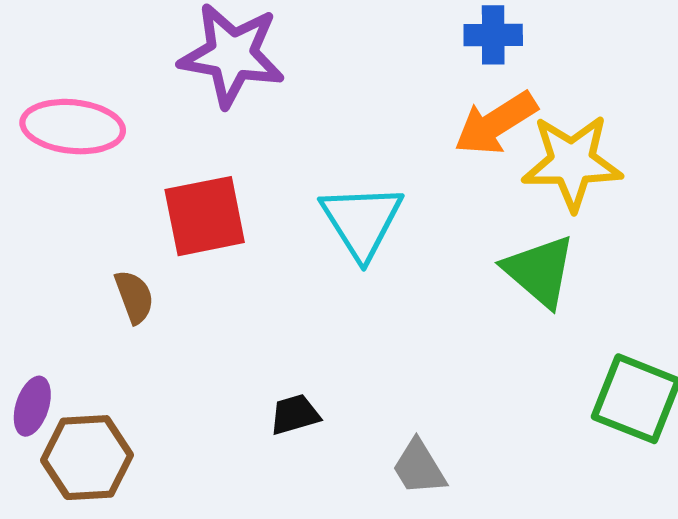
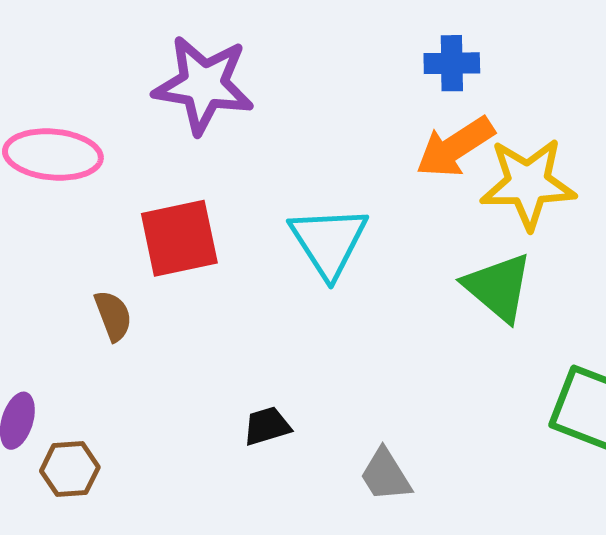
brown hexagon: (87, 458) -> (70, 469), size x0.7

